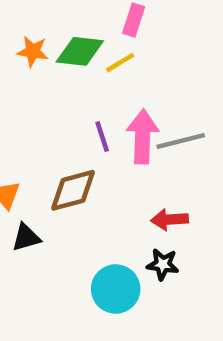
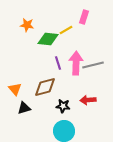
pink rectangle: (134, 20) -> (84, 17), moved
green diamond: (80, 51) -> (48, 39), moved
black star: (163, 264) -> (63, 106), moved

